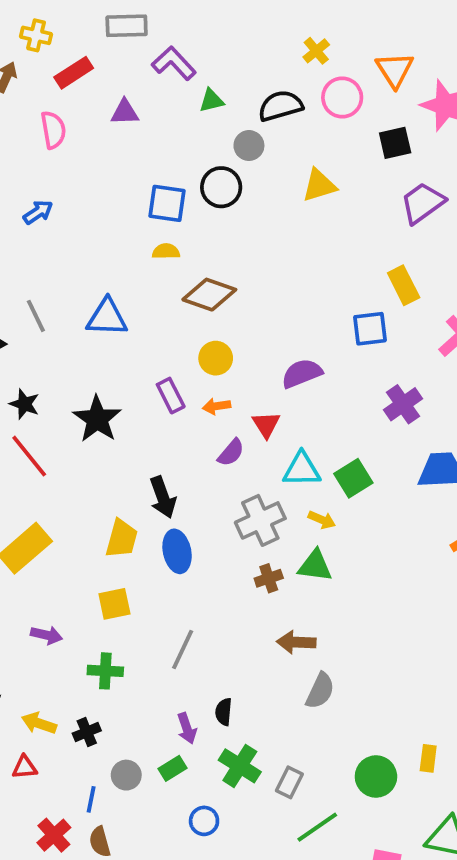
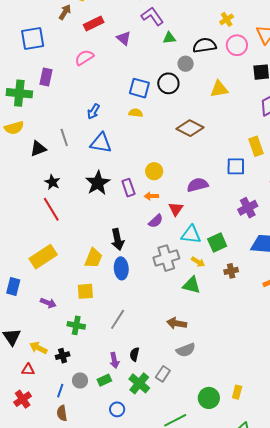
red rectangle: (74, 73) -> (94, 24), moved
purple triangle: (125, 112) -> (124, 38), turned 35
pink semicircle: (53, 130) -> (84, 58), moved, turned -120
blue arrow: (38, 212) -> (93, 111), moved, turned 147
brown diamond: (209, 295) -> (190, 128), moved
black star: (97, 419) -> (98, 183), moved
brown cross: (269, 578) -> (231, 271), moved
gray semicircle: (320, 691) -> (186, 350), turned 36
gray rectangle: (289, 782) -> (163, 374), moved
red cross: (54, 835) -> (23, 399), moved

